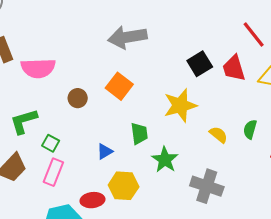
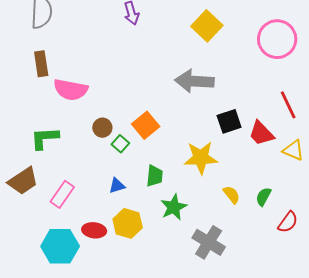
gray arrow: (127, 37) -> (194, 81), moved
red trapezoid: (234, 68) -> (261, 133), turned -40
green square: (51, 143) -> (120, 144), moved

